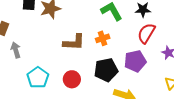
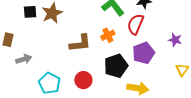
red semicircle: (146, 33) -> (136, 24), moved
gray arrow: (16, 50) -> (24, 59), turned 98

